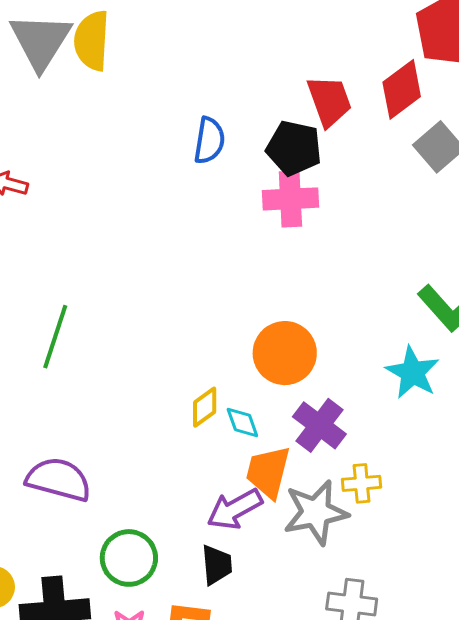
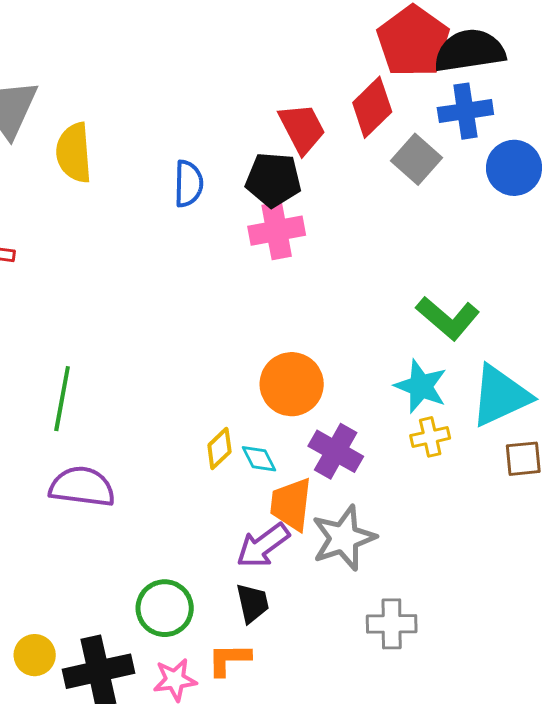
yellow semicircle: (92, 41) -> (74, 153), moved
purple semicircle: (59, 479) -> (82, 487), moved
yellow cross: (361, 483) -> (430, 437), moved

